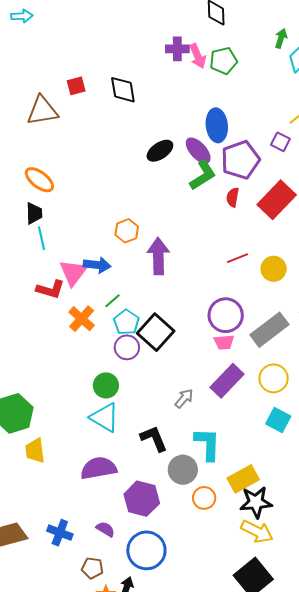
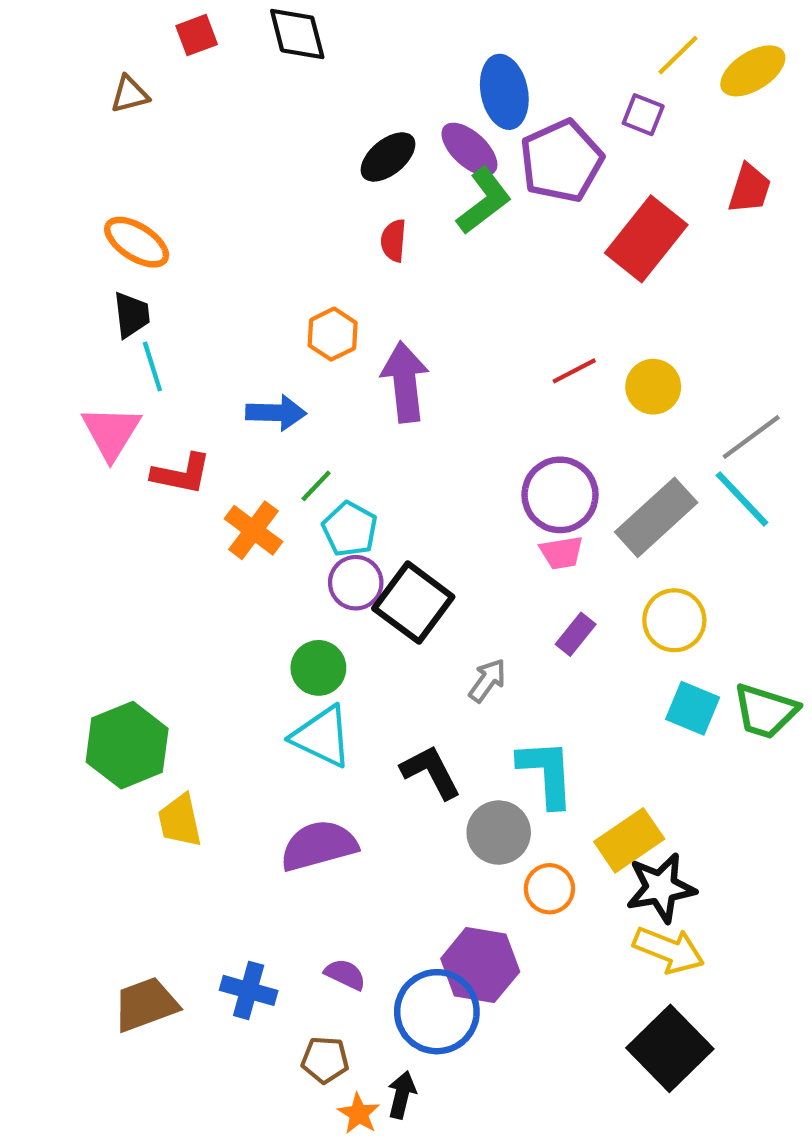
brown triangle: (42, 111) -> (130, 94), size x0.6
red semicircle: (233, 197) -> (394, 241), moved
pink triangle: (73, 273) -> (111, 432), moved
black square: (156, 332) -> (413, 603), moved
purple rectangle: (227, 381) -> (576, 634), size x0.6
purple hexagon: (142, 499) -> (480, 965), moved

